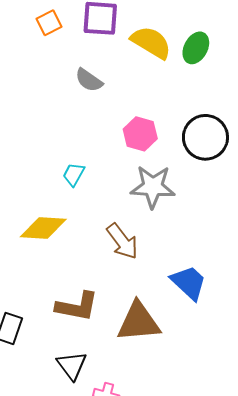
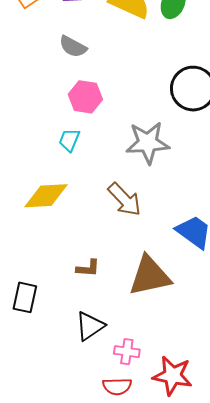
pink hexagon: (140, 134) -> (85, 97), moved
brown L-shape: (77, 306) -> (88, 268), size x0.6
black triangle: (72, 365) -> (90, 326), turned 40

